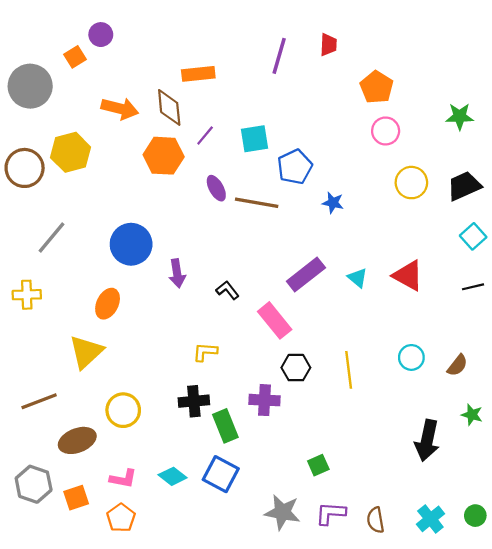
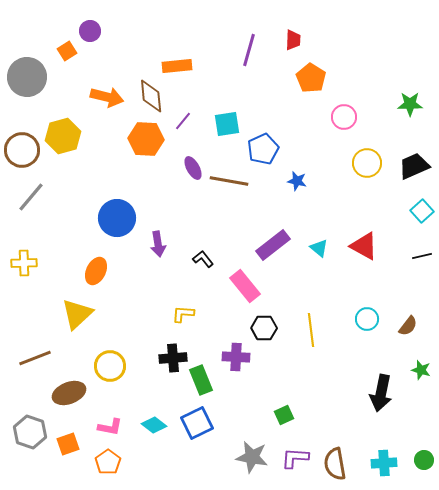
orange pentagon: (377, 87) -> (311, 78), moved
gray line: (51, 237) -> (31, 197), moved
blue square: (221, 474) -> (197, 423), turned 36
cyan cross: (430, 519) -> (384, 463), turned 35
brown semicircle: (376, 520) -> (335, 464), size x1.4

